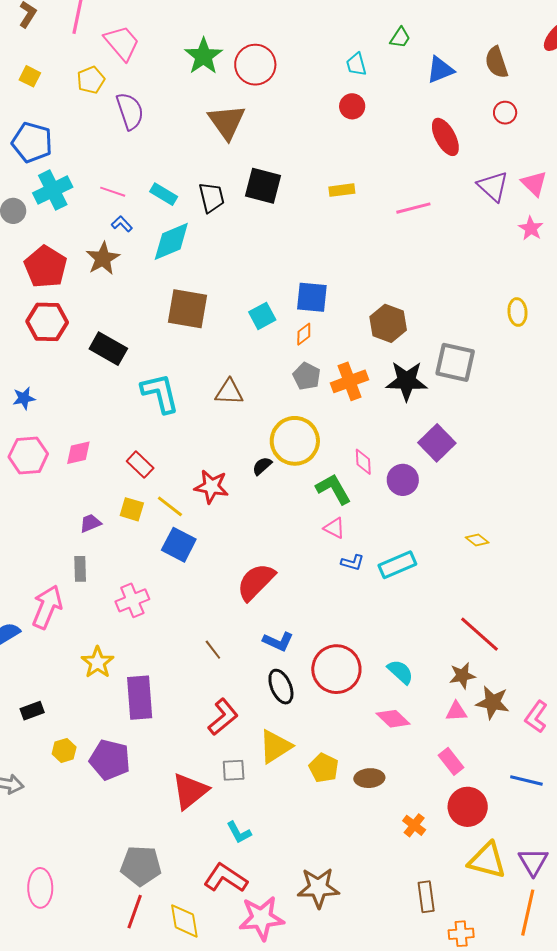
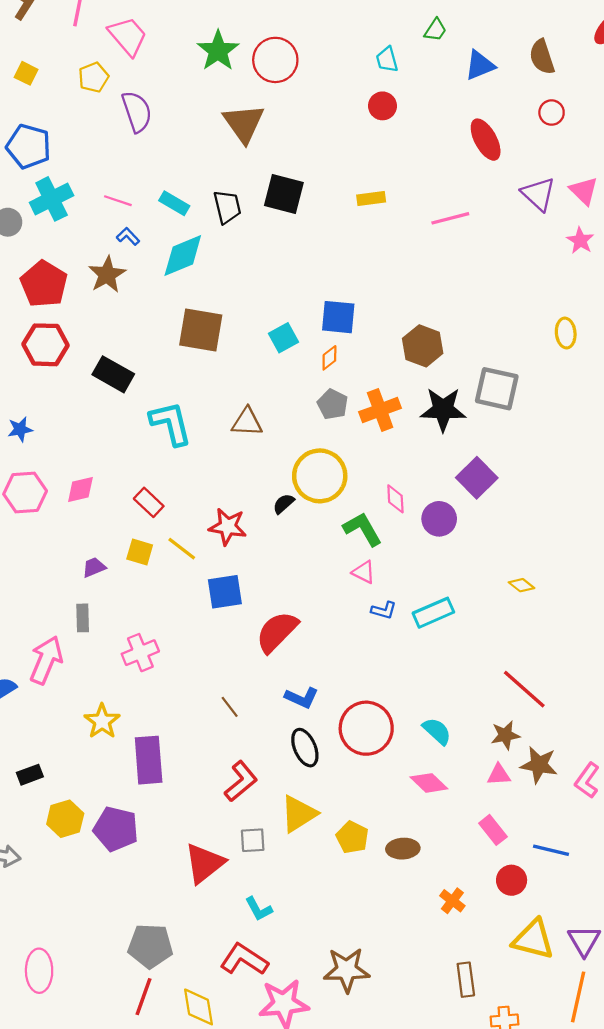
blue square: (179, 545) -> (225, 592), moved, turned -36
yellow hexagon: (64, 751) -> (65, 819), size x1.4
blue line: (526, 780) -> (551, 850), moved
red circle: (468, 807) -> (512, 880), size x0.7

